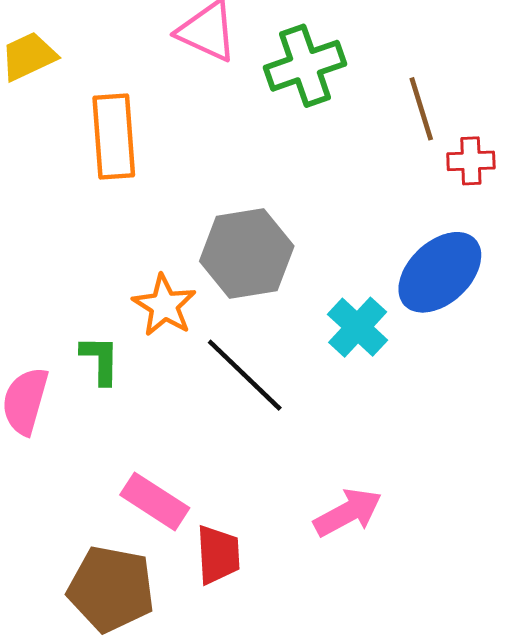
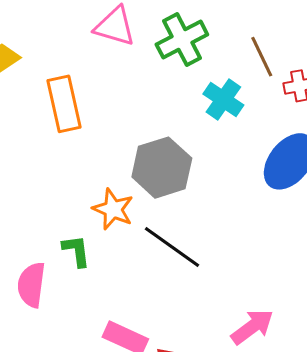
cyan cross: (358, 327) -> (223, 99), moved

